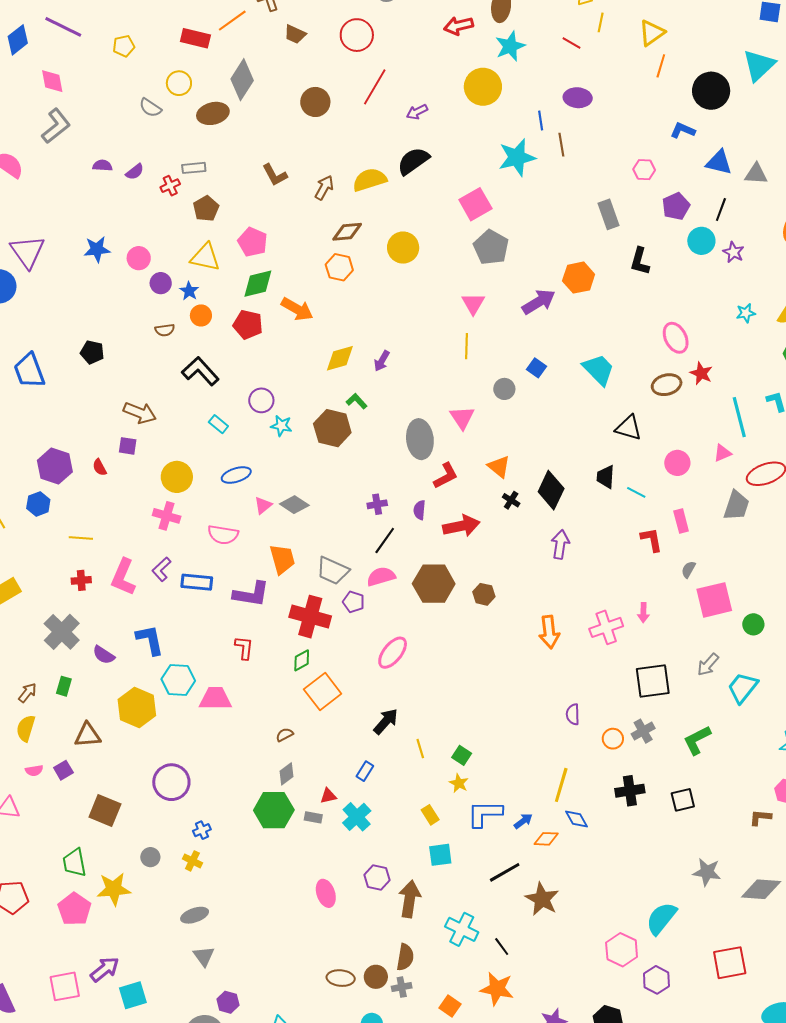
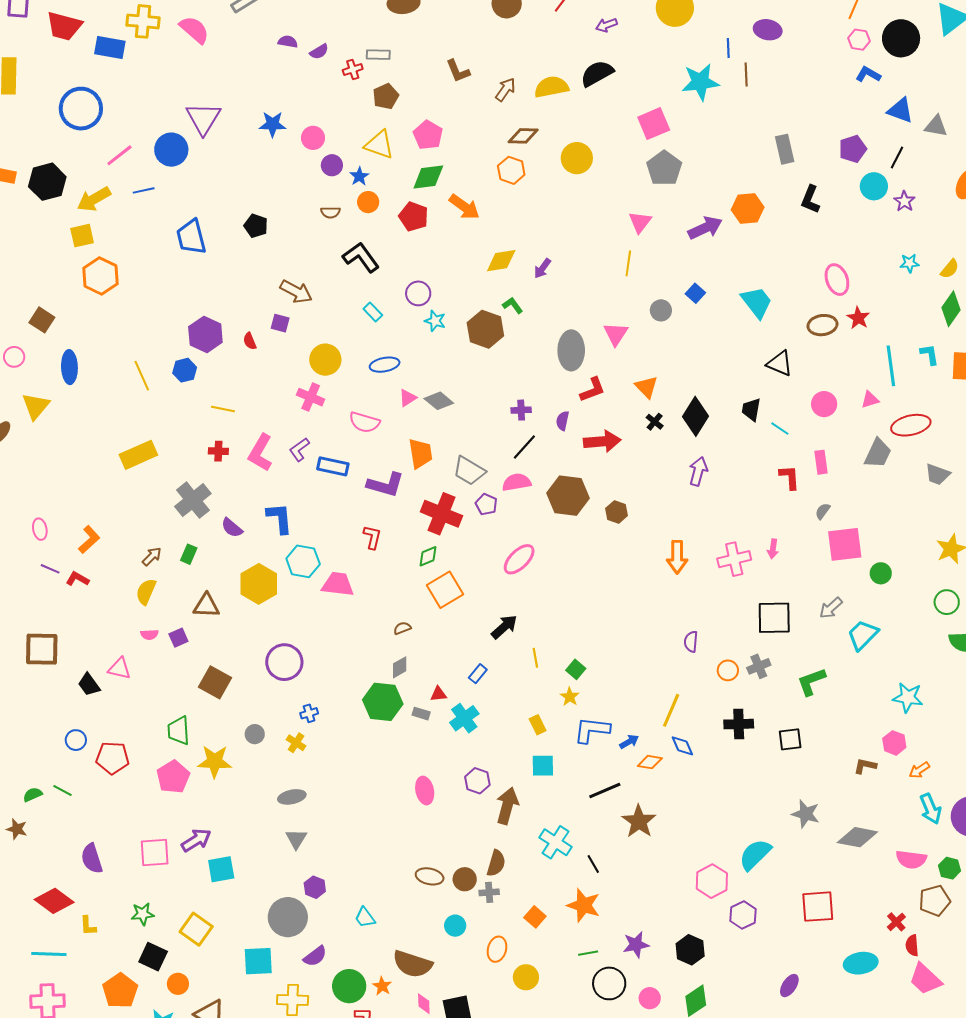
pink hexagon: (644, 170) -> (859, 40), moved

